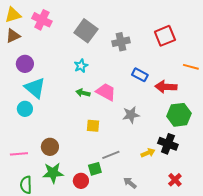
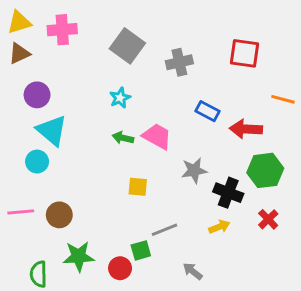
pink cross: (42, 20) -> (62, 30), turned -30
red square: (165, 36) -> (245, 53), turned 30
black cross: (168, 144) -> (228, 193), moved
brown circle: (50, 147) -> (59, 215), moved
pink line: (19, 154) -> (21, 212), moved
red cross: (175, 180) -> (268, 219), moved

